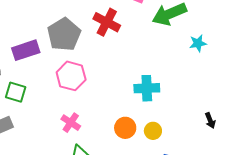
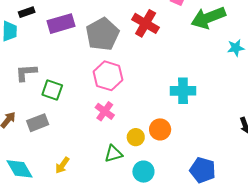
purple rectangle: (26, 50) -> (61, 24), moved
pink cross: (71, 123) -> (105, 111), moved
yellow circle: (153, 131) -> (136, 137), moved

